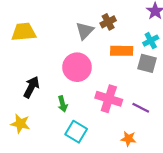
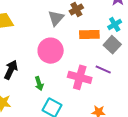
gray square: (147, 63) -> (112, 45), turned 30
purple line: (141, 108) -> (103, 69), moved

